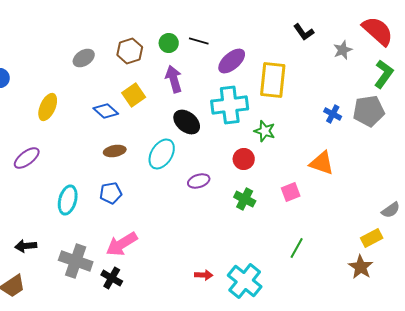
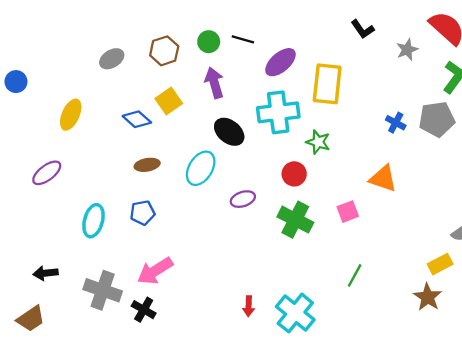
green cross: (245, 199) -> (295, 220), size x1.4
red arrow: (204, 275) -> (249, 306), turned 90

